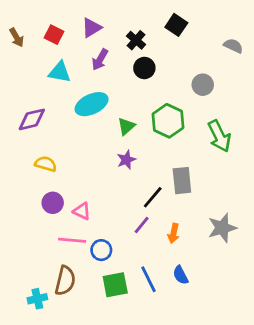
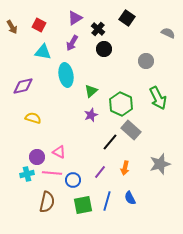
purple triangle: (92, 28) -> (75, 18), moved
cyan ellipse: (92, 104) -> (66, 75), turned -75
green hexagon: (168, 121) -> (121, 104), moved
gray rectangle: (182, 181) -> (131, 130), turned -42
purple circle: (53, 203) -> (37, 157), moved
purple line: (142, 225) -> (100, 172), moved
blue line: (149, 279) -> (107, 201), turned 42
cyan cross: (37, 299) -> (27, 174), moved

